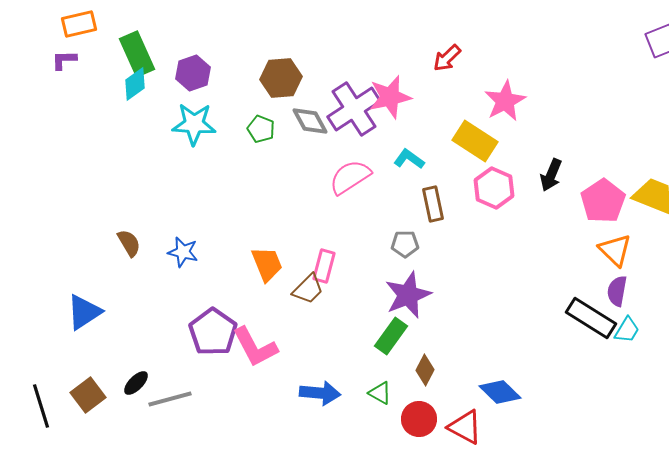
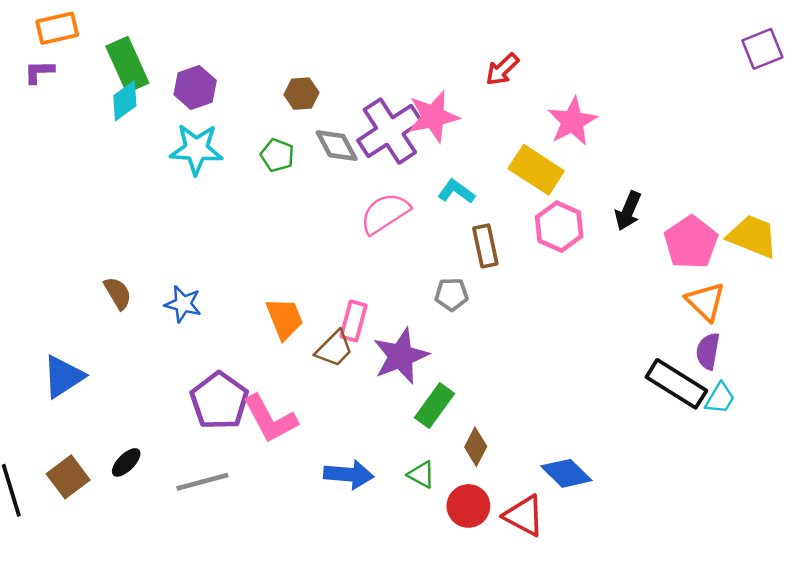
brown hexagon: (281, 78) -> (302, 94), size x0.7
purple star: (408, 295) -> (401, 356), moved
gray line: (170, 399) -> (202, 482), moved

